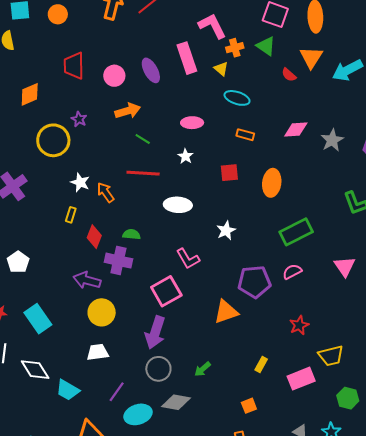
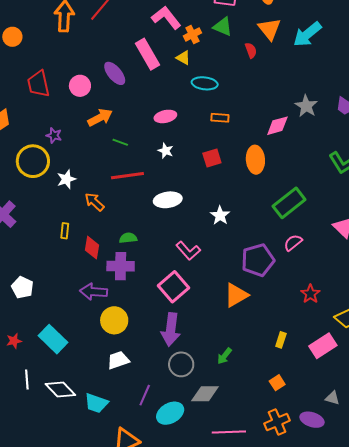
red semicircle: (289, 75) -> (251, 50), turned -140
pink diamond: (296, 129) -> (277, 126), moved
white star: (80, 182) -> (66, 179), moved, turned -30

